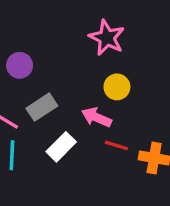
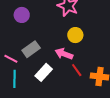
purple circle: (20, 65) -> (22, 15), moved
red line: (116, 145) -> (77, 70), turned 40

